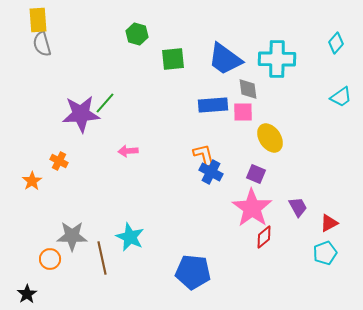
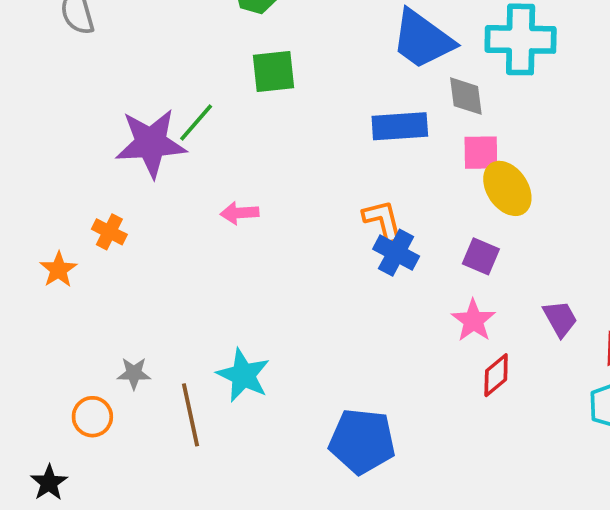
green square: (173, 59) -> (273, 72), moved
pink square: (243, 112) -> (481, 153), moved
pink star: (252, 208) -> (473, 320), size x0.6
gray star: (72, 236) -> (134, 373), size x0.6

